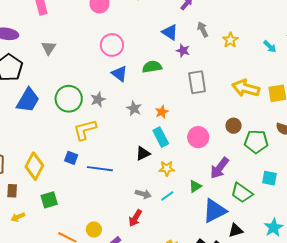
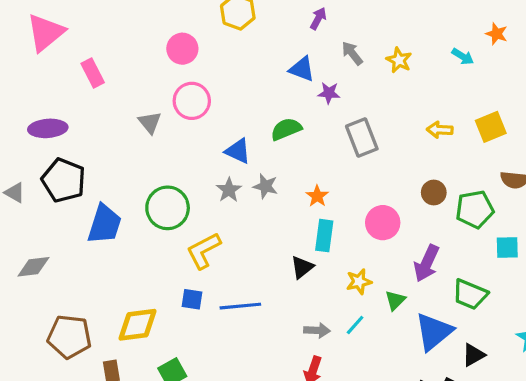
pink circle: (112, 45) -> (192, 101), moved
gray triangle: (49, 48) -> (150, 123), moved
yellow arrow: (246, 88) -> (440, 130), size x0.6
gray star: (98, 99) -> (229, 190), moved
gray star: (134, 108) -> (265, 186), moved
cyan rectangle: (161, 137) -> (324, 236), turned 48
yellow diamond: (34, 166) -> (137, 325), turned 68
yellow star: (167, 168) -> (359, 282), moved
cyan square: (269, 178) -> (507, 247), moved

